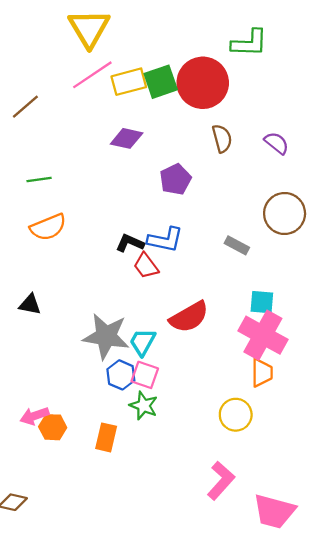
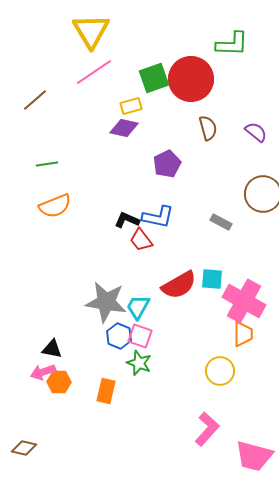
yellow rectangle: (129, 82) -> (131, 106), moved, size x0.7
cyan square: (262, 302) -> (212, 279), moved
black triangle: (30, 304) -> (52, 349), moved

